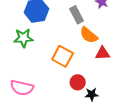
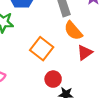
red triangle: (103, 53) -> (85, 52), turned -42

